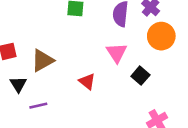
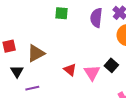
pink triangle: (117, 53) -> (92, 73), moved

